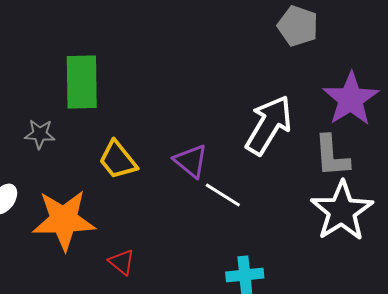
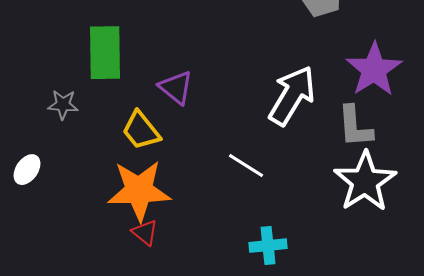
purple triangle: (191, 161) -> (176, 88), moved
orange star: (64, 220) -> (139, 191), moved

